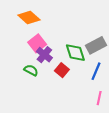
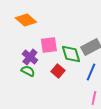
pink square: (37, 43) -> (49, 45), moved, turned 30
purple cross: (44, 55) -> (30, 57), moved

